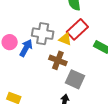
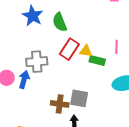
yellow triangle: (65, 39) -> (86, 51), moved
brown cross: (58, 60) -> (60, 104), moved

